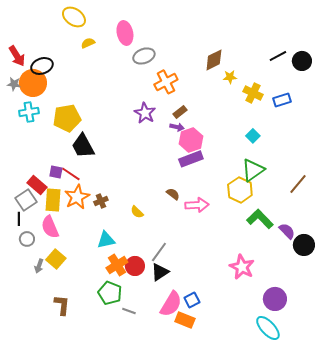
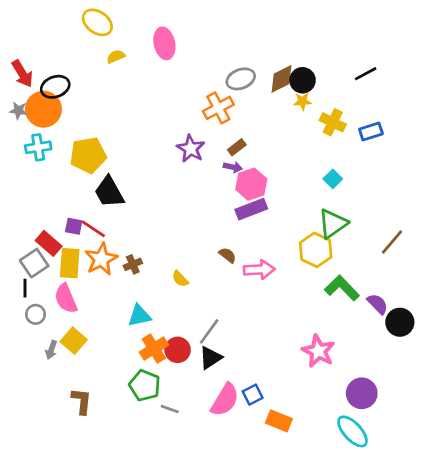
gray ellipse: (144, 56) -> (241, 79), moved
black circle: (302, 61) -> (303, 80), moved
orange rectangle: (185, 320) -> (279, 421), moved

